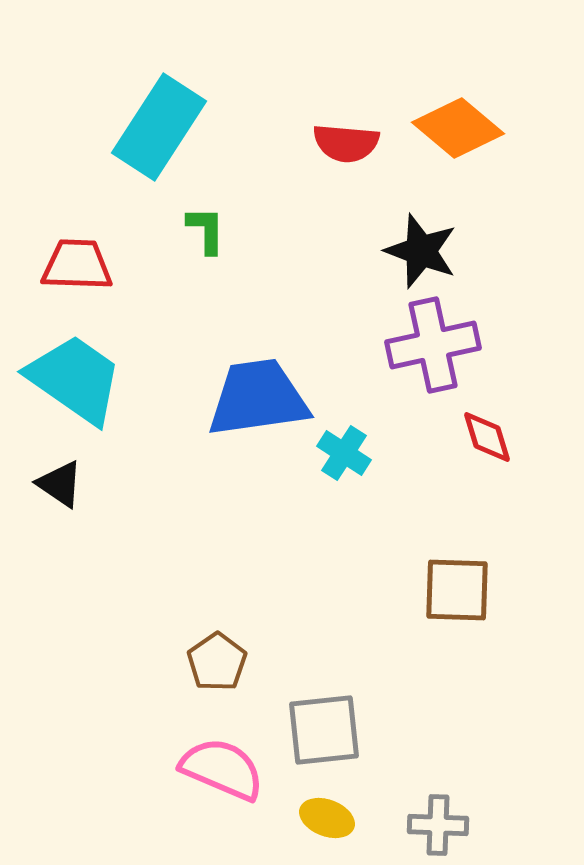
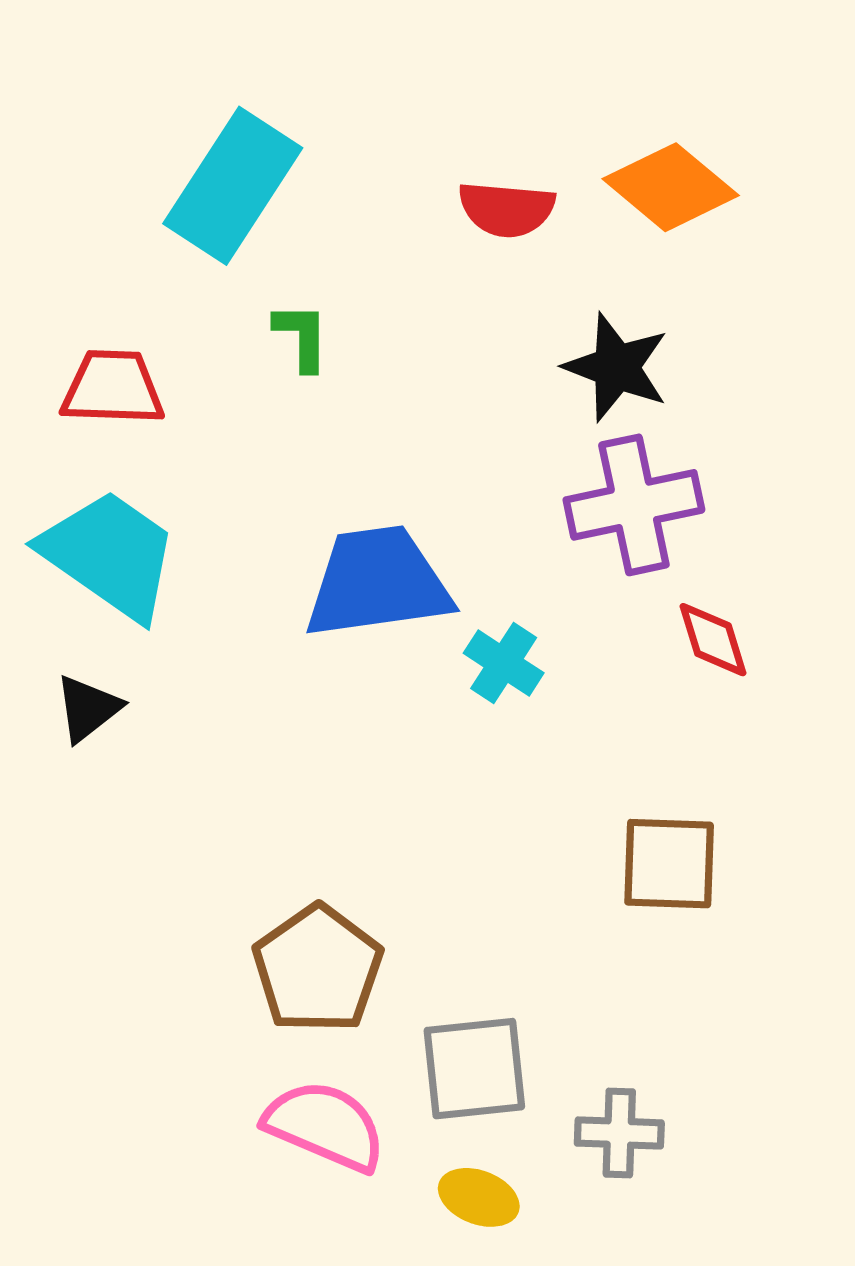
black triangle: (60, 484) -> (88, 708), turned 48
brown pentagon: (217, 662) -> (318, 969), size x1.5
gray cross: (438, 825) -> (619, 1133), moved

